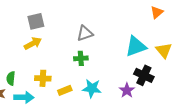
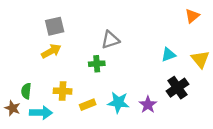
cyan triangle: (136, 46) -> (168, 55), size x0.6
green cross: (81, 58) -> (97, 64), moved
black cross: (144, 75) -> (177, 88), turned 30
purple star: (127, 90) -> (148, 105), moved

